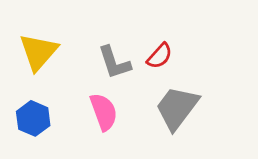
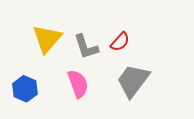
yellow triangle: (38, 52) -> (47, 39), moved

